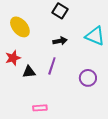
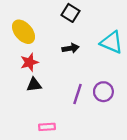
red star: (13, 58) -> (29, 62), moved
purple line: (52, 66) -> (78, 94), moved

